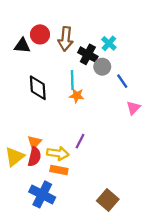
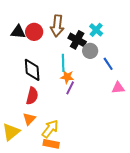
red circle: (40, 34) -> (34, 32), moved
pink triangle: (133, 108) -> (118, 88), turned 40
purple line: (80, 141) -> (70, 88), moved
yellow arrow: (58, 153) -> (50, 129), turned -60
red semicircle: (34, 157) -> (32, 96), moved

